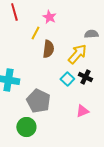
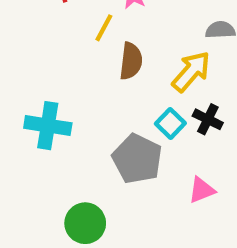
gray pentagon: (38, 101) -> (137, 159), moved

